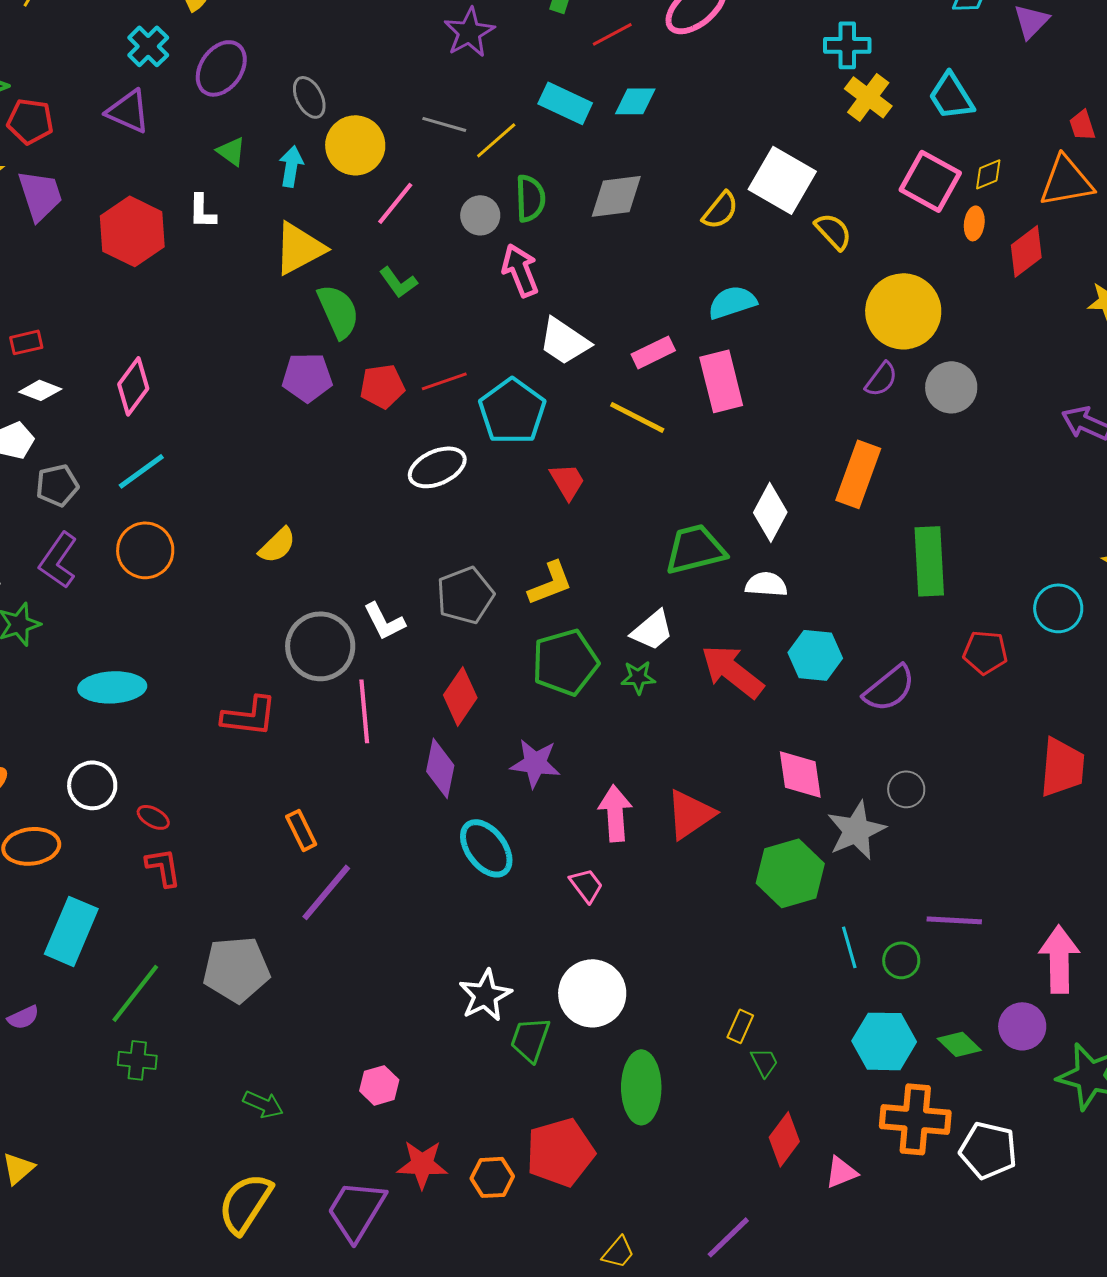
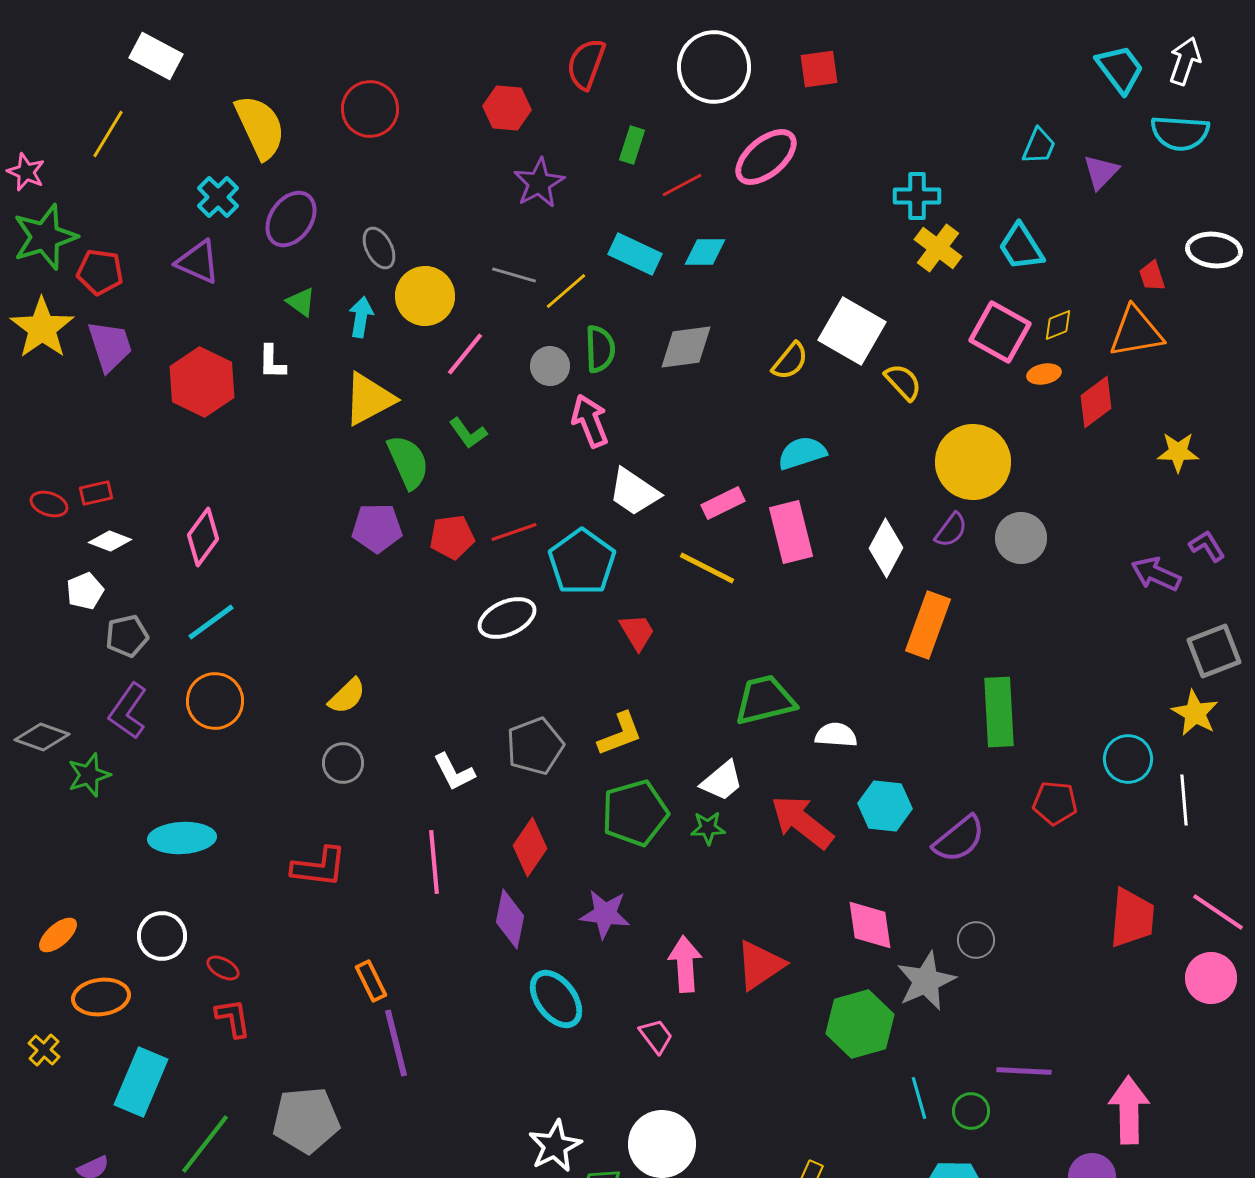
orange ellipse: (974, 223) -> (1044, 374), turned 72
white diamond: (770, 512) -> (886, 548), moved
gray circle: (320, 646) -> (343, 763), moved, size x0.6
purple line: (326, 892) -> (396, 1043), turned -54

